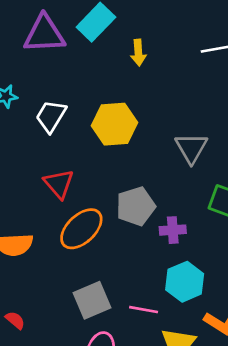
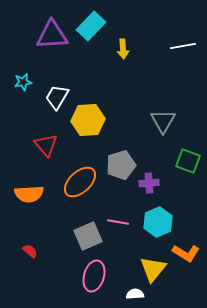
yellow hexagon: (114, 124) -> (88, 120), moved
red triangle: (59, 184) -> (46, 145), moved
pink line: (144, 310) -> (118, 222), moved

